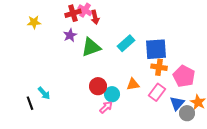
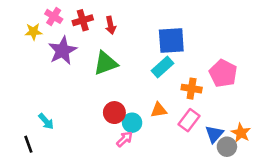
pink cross: (85, 10) -> (54, 16), moved
purple star: (70, 35) -> (63, 51), moved, size x1.6
cyan rectangle: (126, 43) -> (162, 67), moved
blue square: (156, 49) -> (171, 40), moved
pink pentagon: (184, 76) -> (223, 73), moved
black line: (30, 103) -> (28, 144), moved

